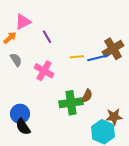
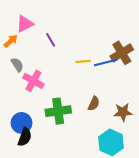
pink cross: (44, 71) -> (33, 81), moved
green cross: (71, 103) -> (58, 111), moved
brown star: (114, 117) -> (123, 112), moved
black semicircle: (23, 127) -> (25, 137), turned -126

